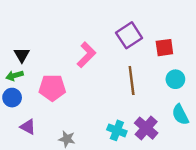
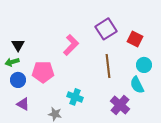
red square: (164, 48) -> (135, 39), turned 35
blue circle: (12, 98) -> (18, 80), moved
cyan semicircle: (180, 115) -> (137, 85), moved
cyan cross: (117, 130) -> (75, 97), moved

